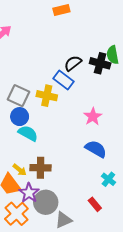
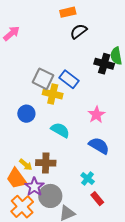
black semicircle: (73, 63) -> (79, 31), moved
gray square: (19, 96) -> (43, 79), moved
cyan semicircle: (28, 133) -> (60, 130), moved
cyan cross: (108, 179) -> (88, 178), moved

